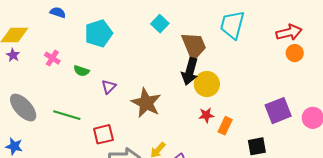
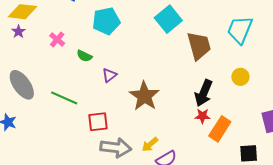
cyan square: (160, 24) -> (168, 19), size x1.5
black arrow: (190, 71) -> (204, 93), moved
yellow circle: (207, 84) -> (240, 77), moved, size x0.7
orange rectangle: (225, 126) -> (220, 129), size x1.4

